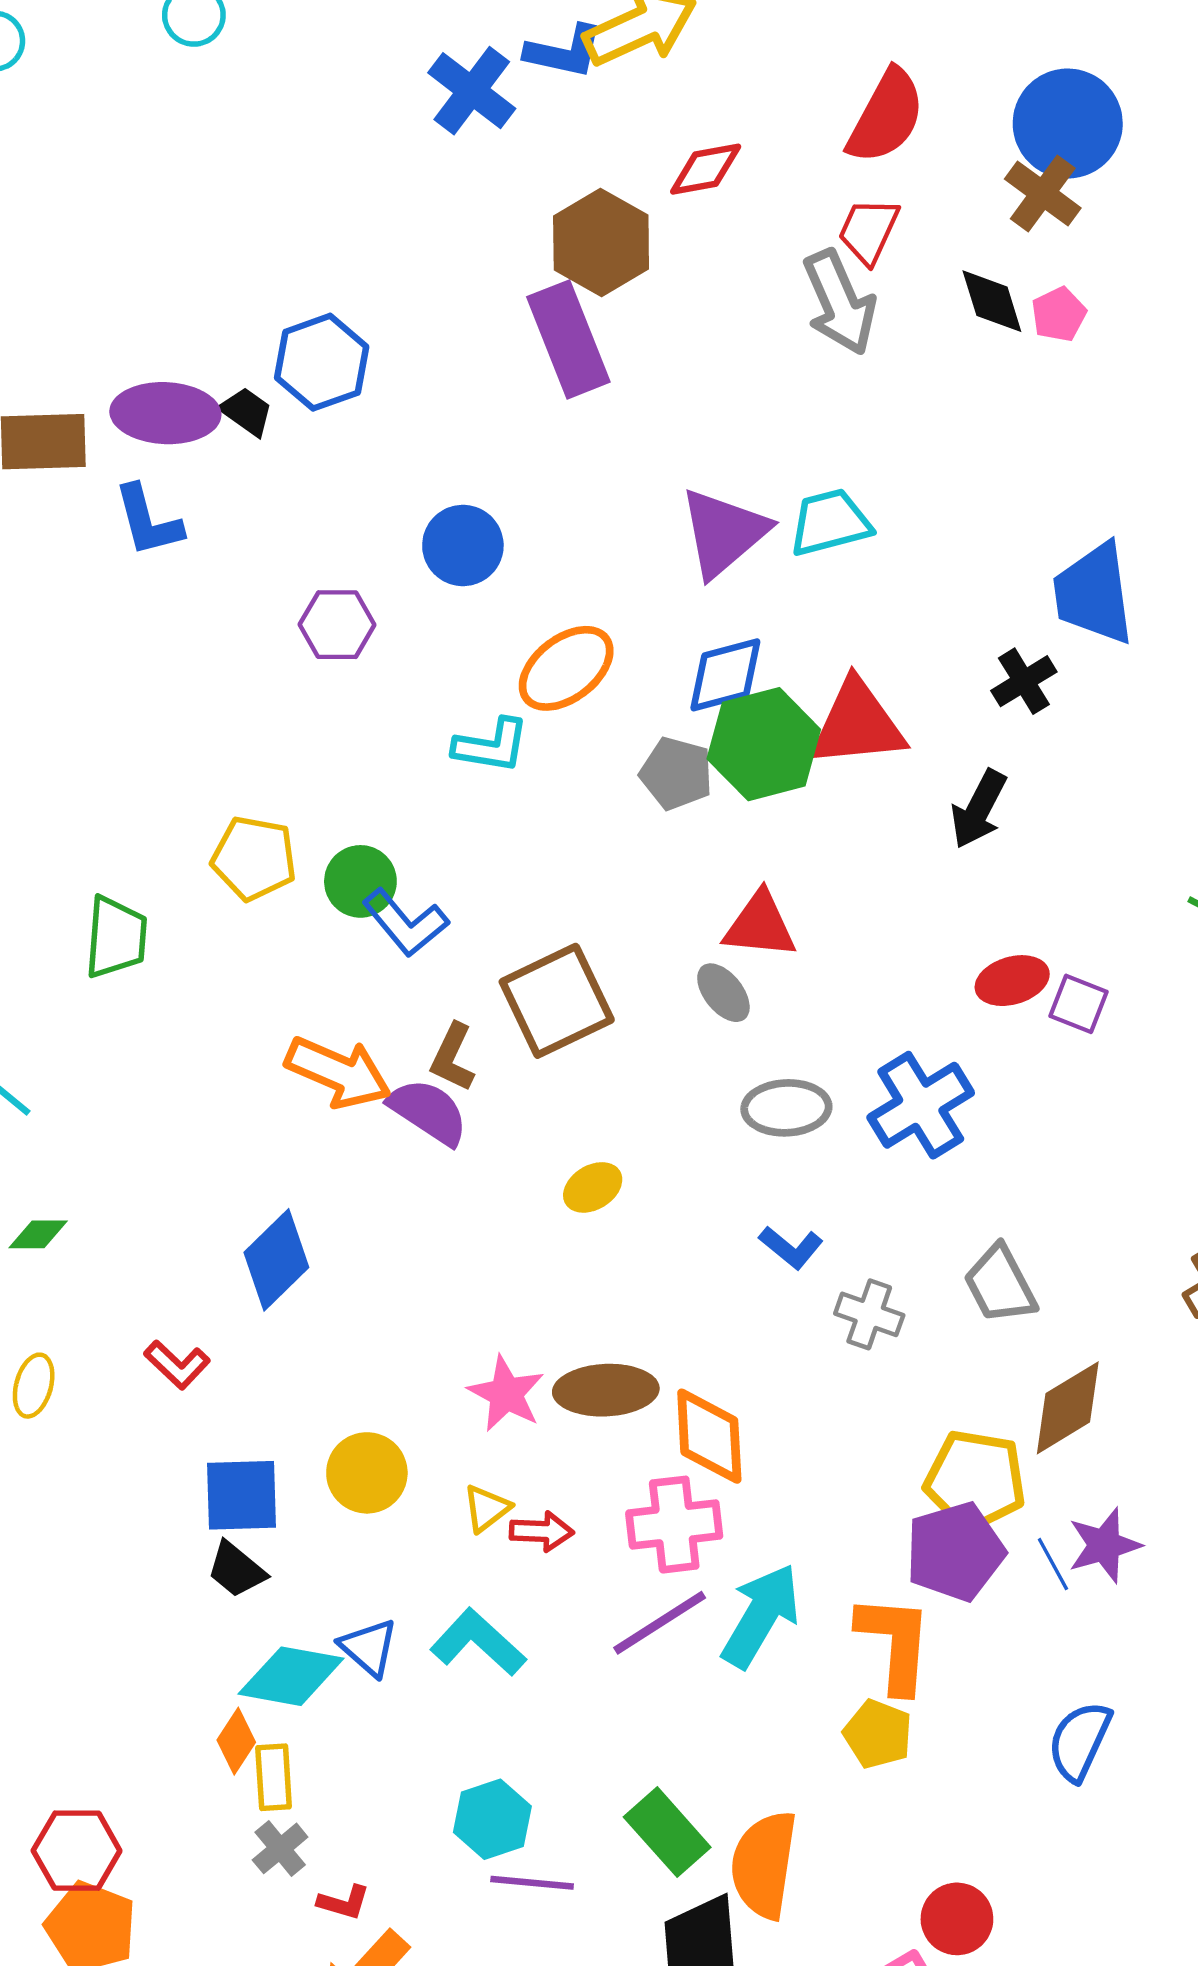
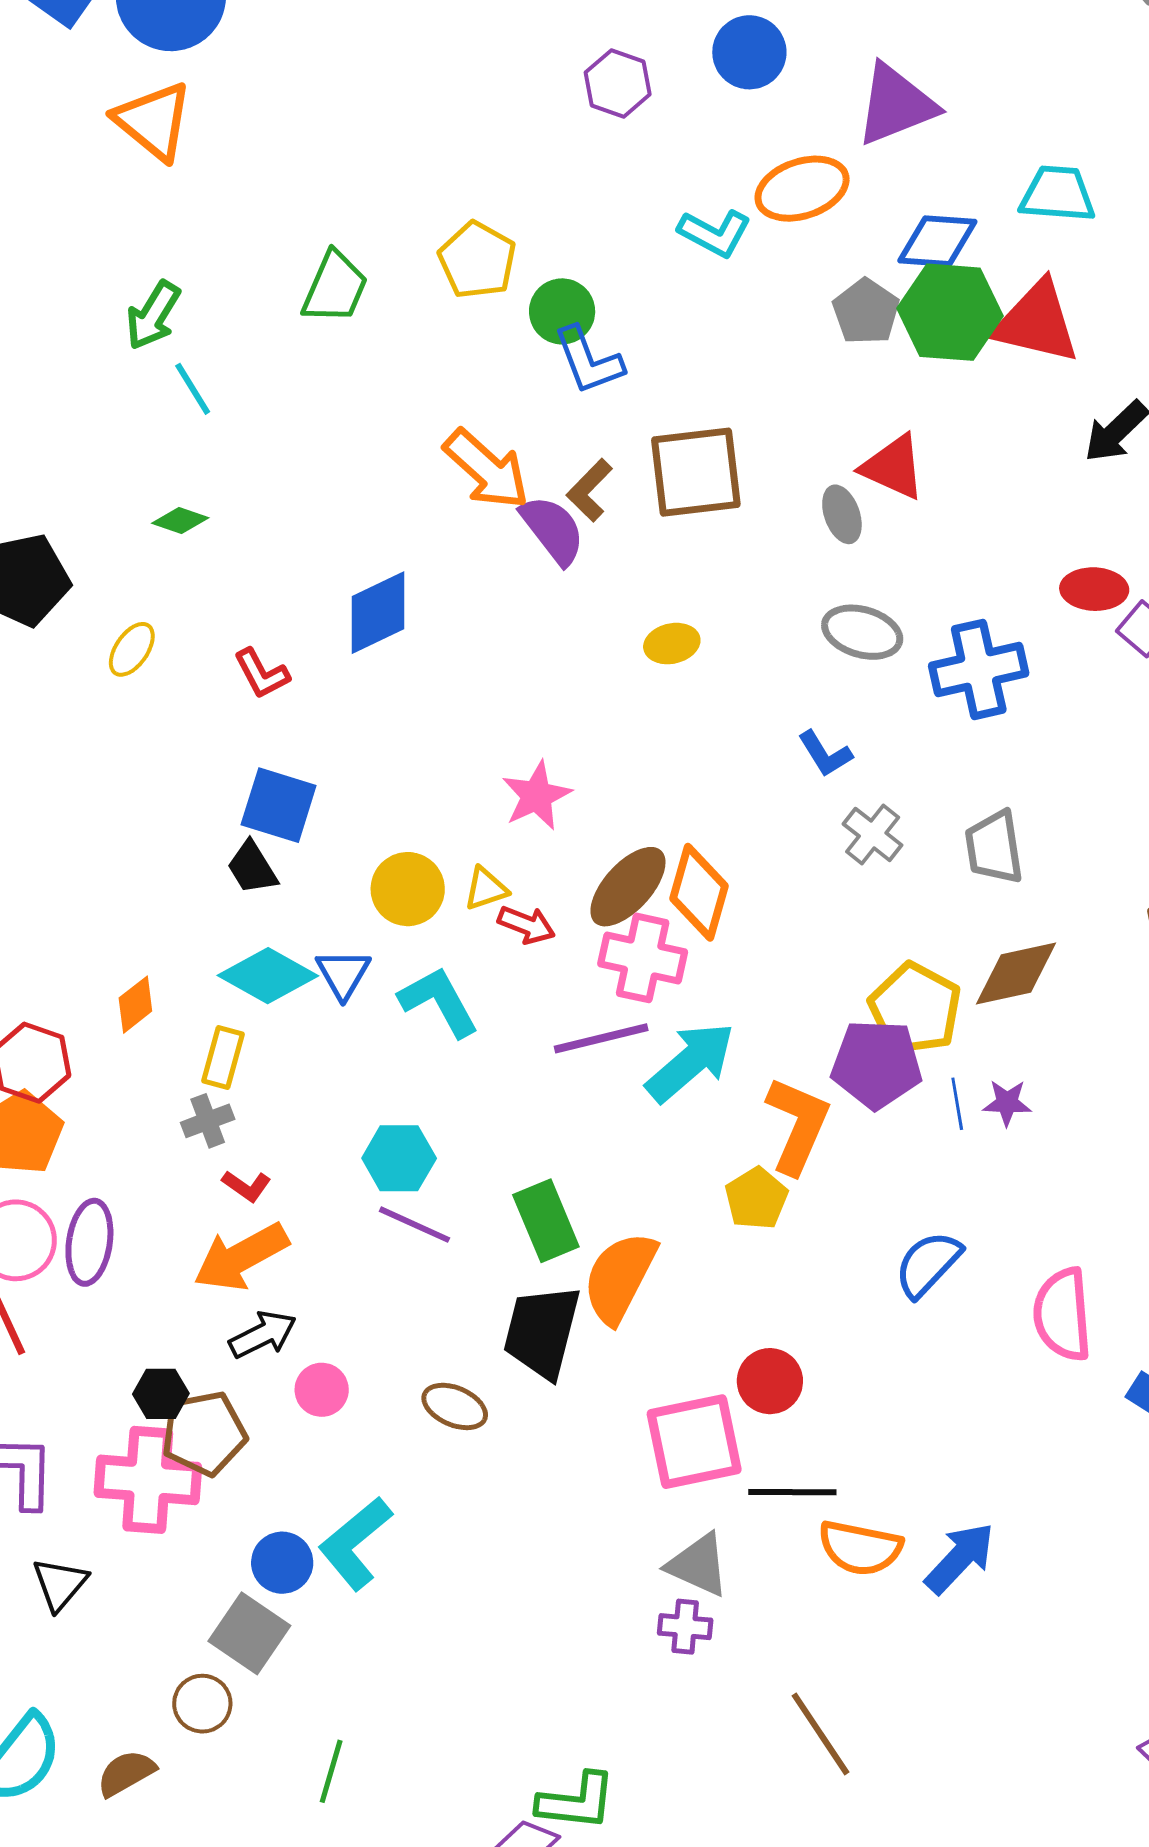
cyan trapezoid: (830, 522) -> (1058, 194), moved
purple triangle: (724, 533) -> (896, 105), moved
brown ellipse: (606, 1390) -> (628, 887), moved, turned -64
yellow circle: (367, 1473) -> (408, 889), moved
purple star: (1104, 1545) -> (1007, 1103), size x0.7
orange diamond: (236, 1741) -> (135, 1005), moved

